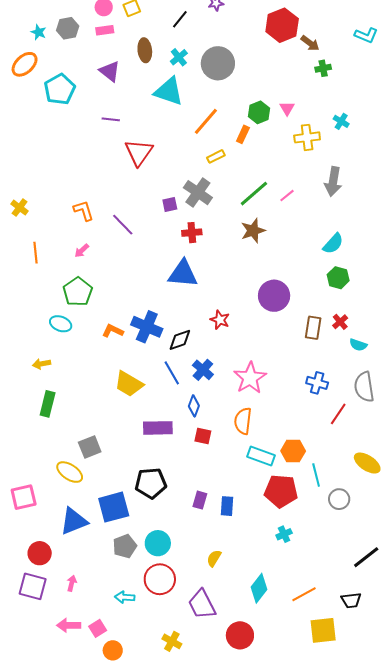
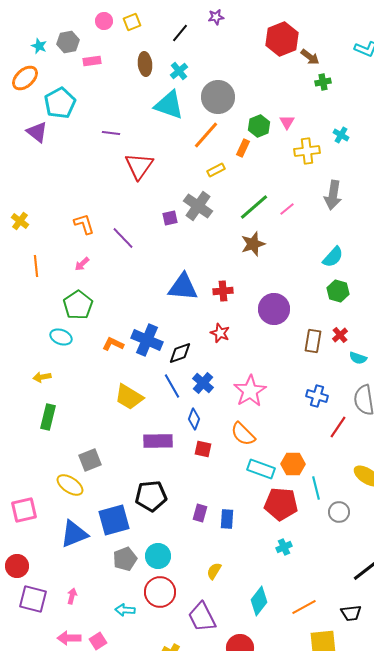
pink rectangle: (105, 30) -> (92, 61), moved
gray circle: (218, 63) -> (218, 97), moved
purple triangle: (110, 71) -> (37, 132), moved
red cross: (192, 233) -> (223, 291), moved
orange semicircle: (243, 421) -> (243, 434), turned -52
red circle: (40, 553) -> (17, 566), moved

